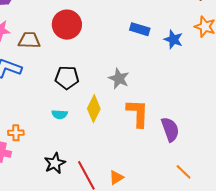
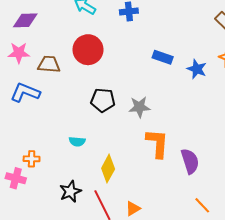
black pentagon: (67, 78) -> (103, 100), moved
gray star: (119, 78) -> (139, 107), turned -30
yellow diamond: (94, 109) -> (108, 169), moved

